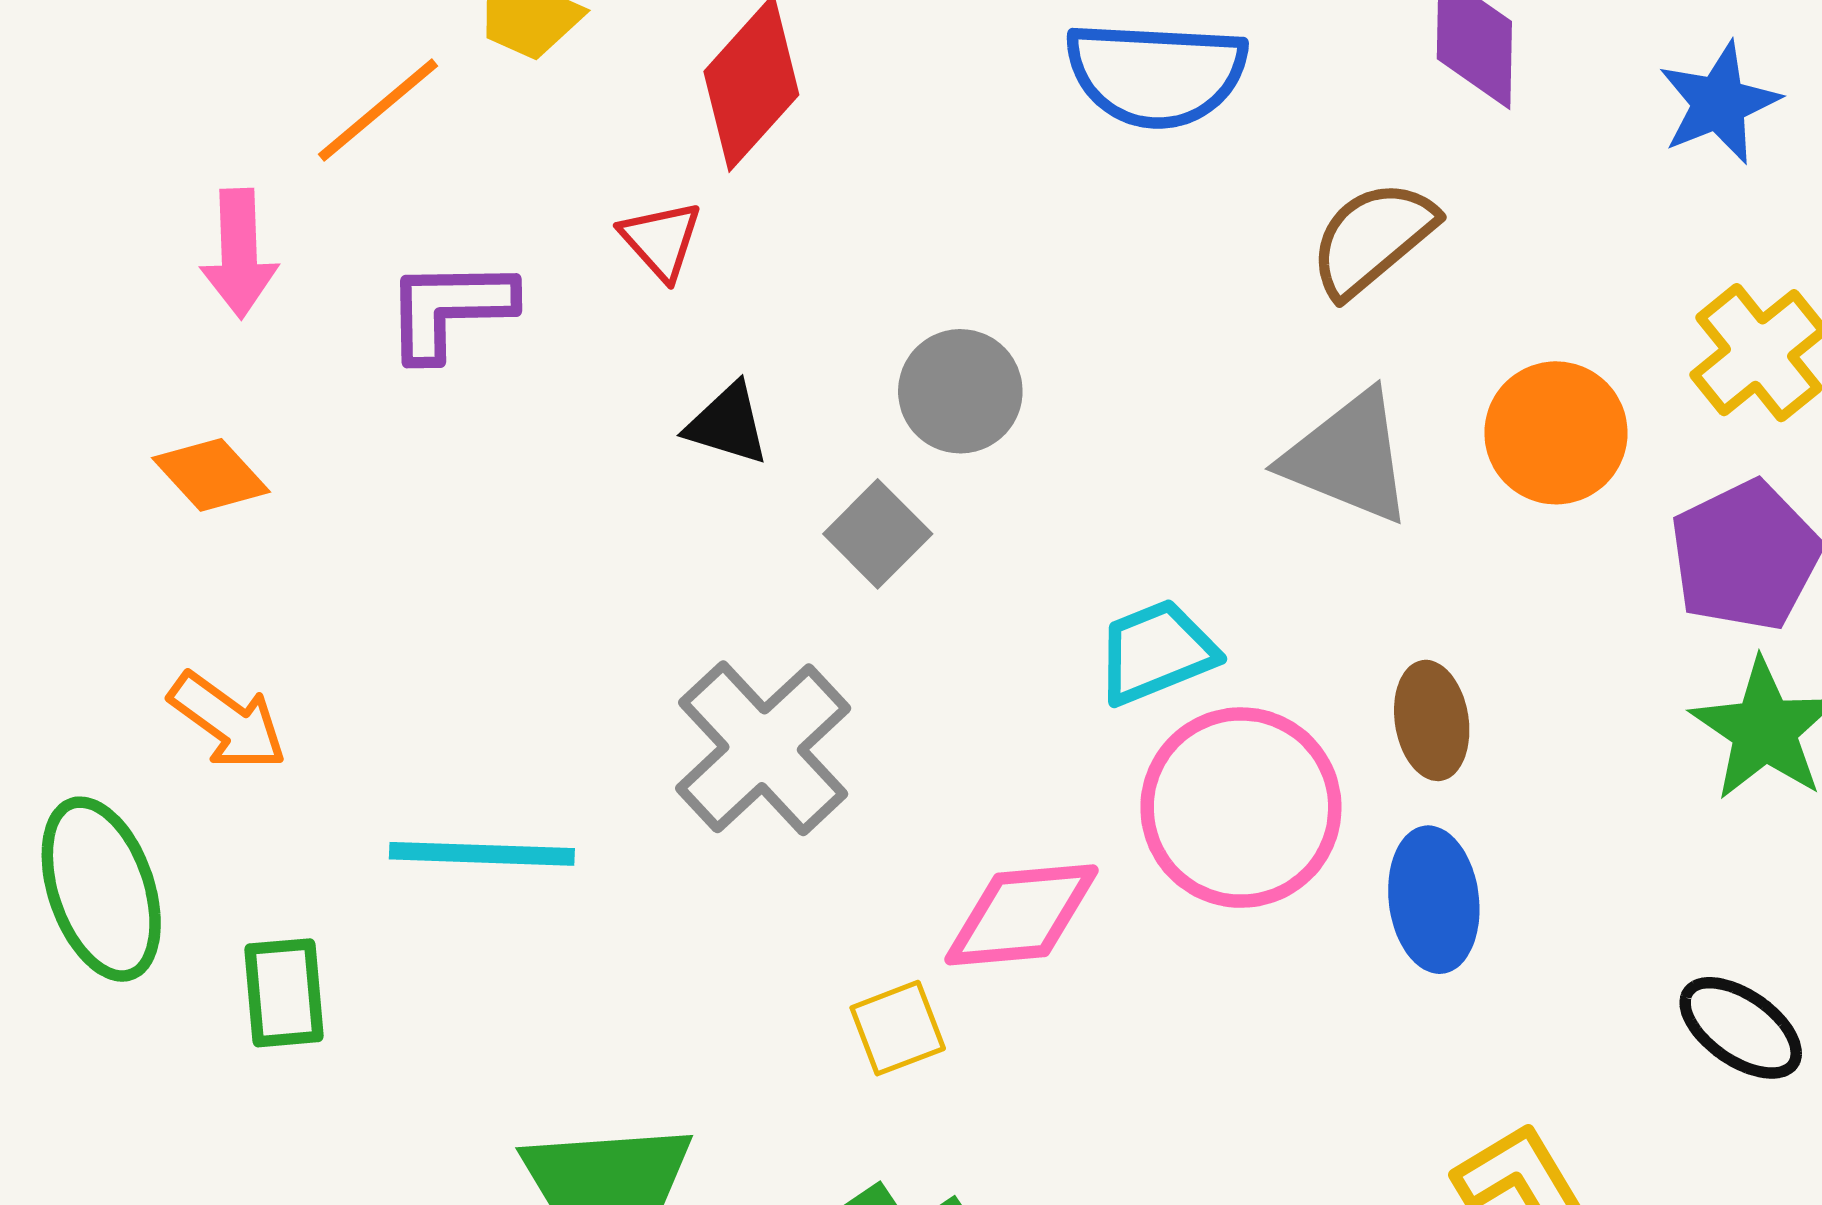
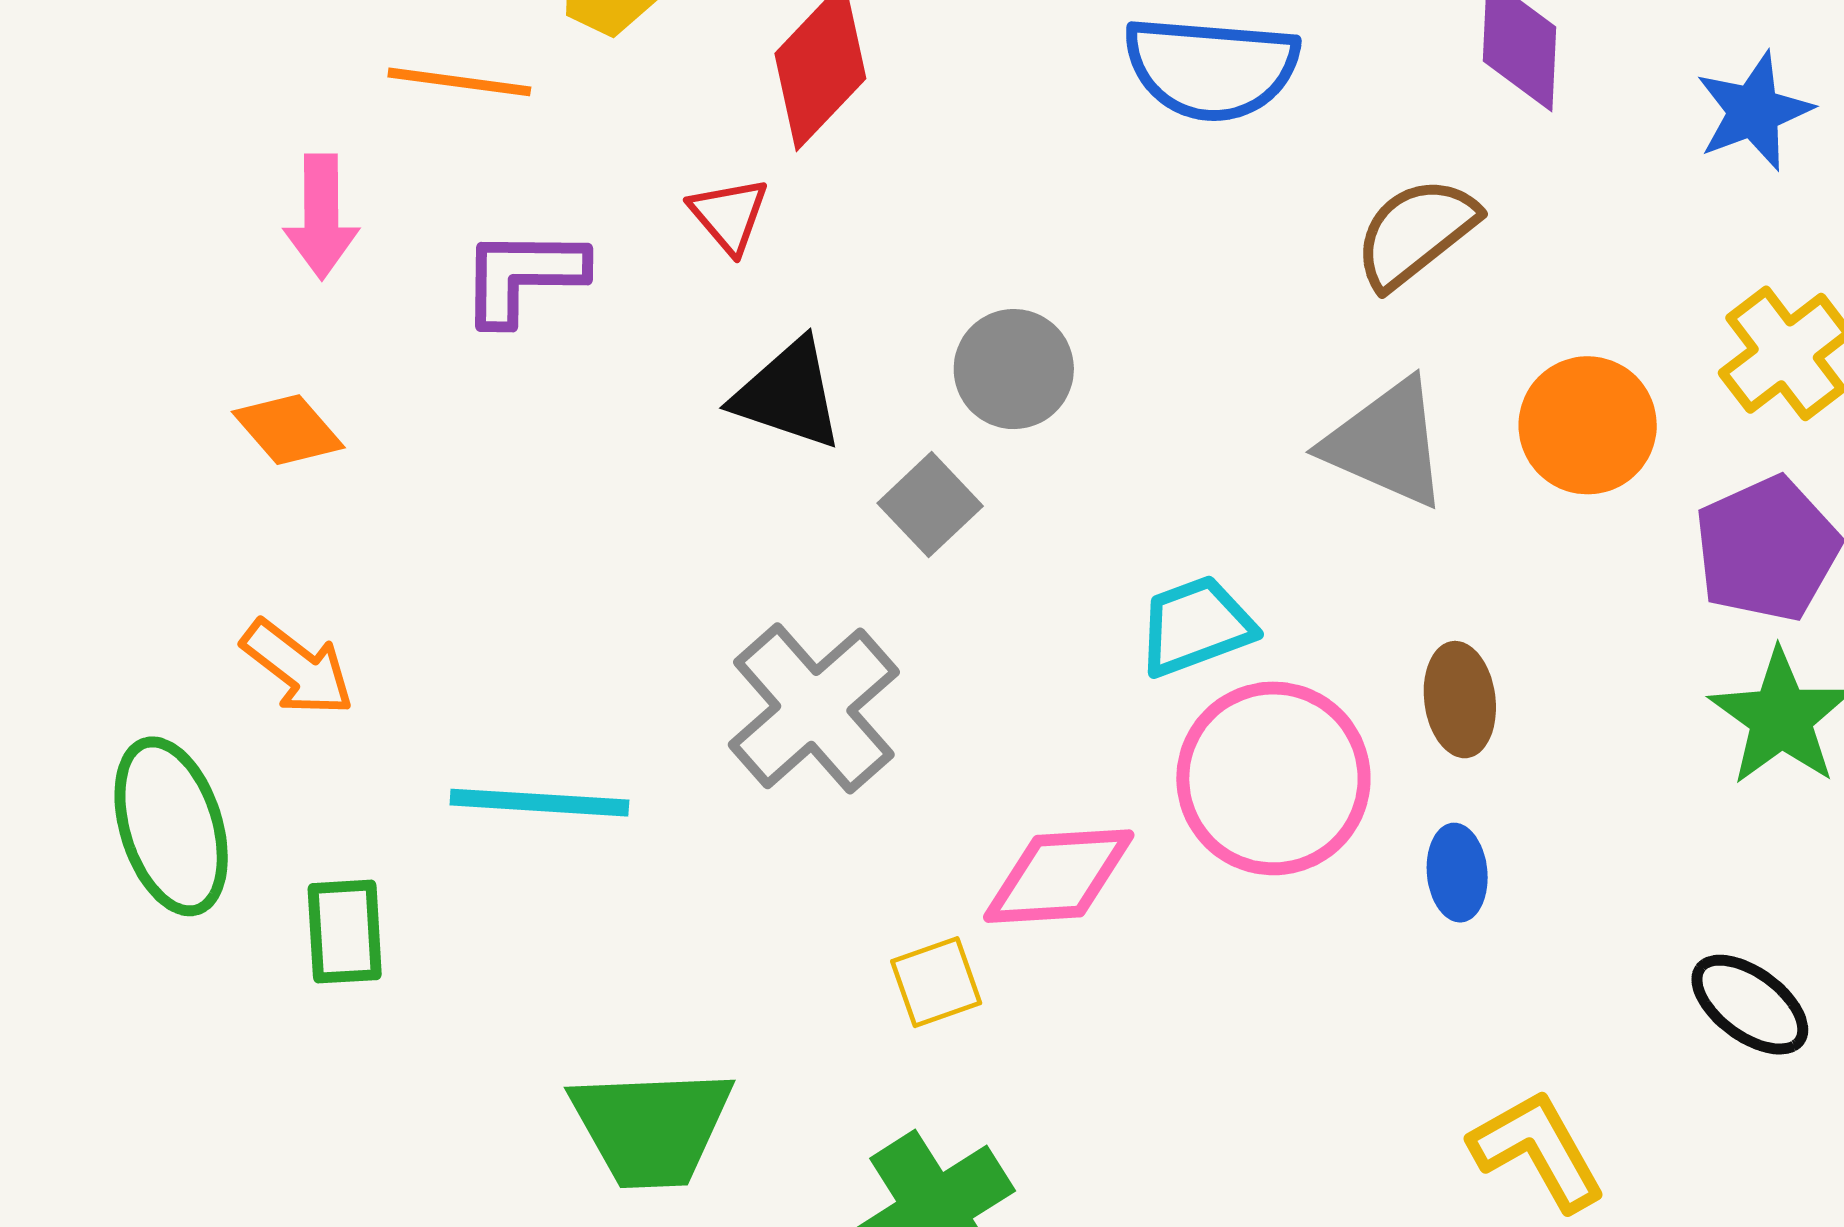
orange line: (378, 110) -> (459, 82), turned 46
black triangle: (727, 424) -> (788, 394), size x1.4
blue ellipse: (1434, 900) -> (1457, 873), size x0.7

